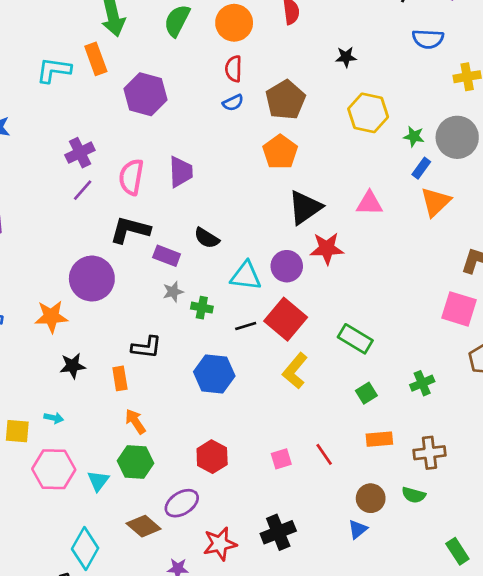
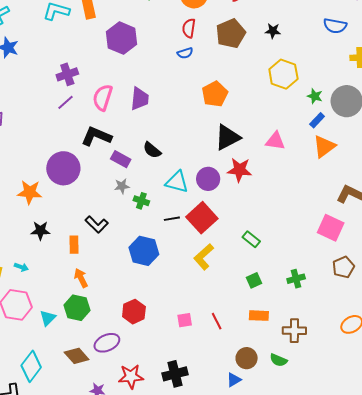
brown pentagon: (286, 100) -> (231, 33), moved
green rectangle: (355, 339) -> (251, 239), size x0.7
black L-shape: (146, 347) -> (97, 224), turned 30

